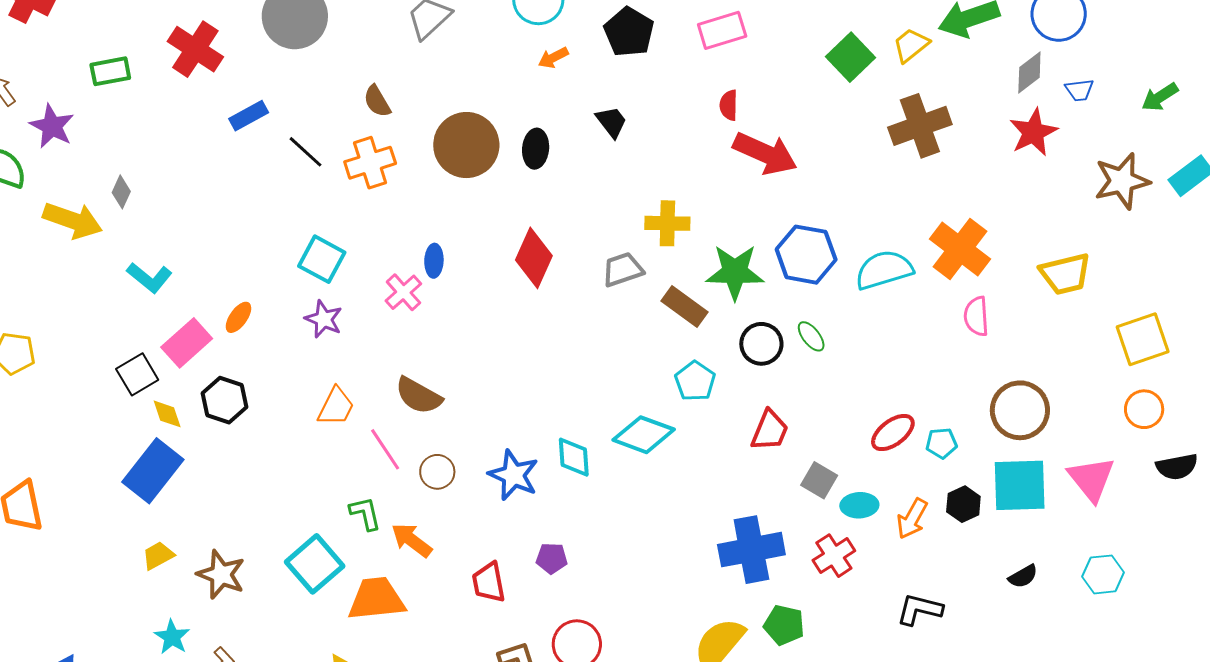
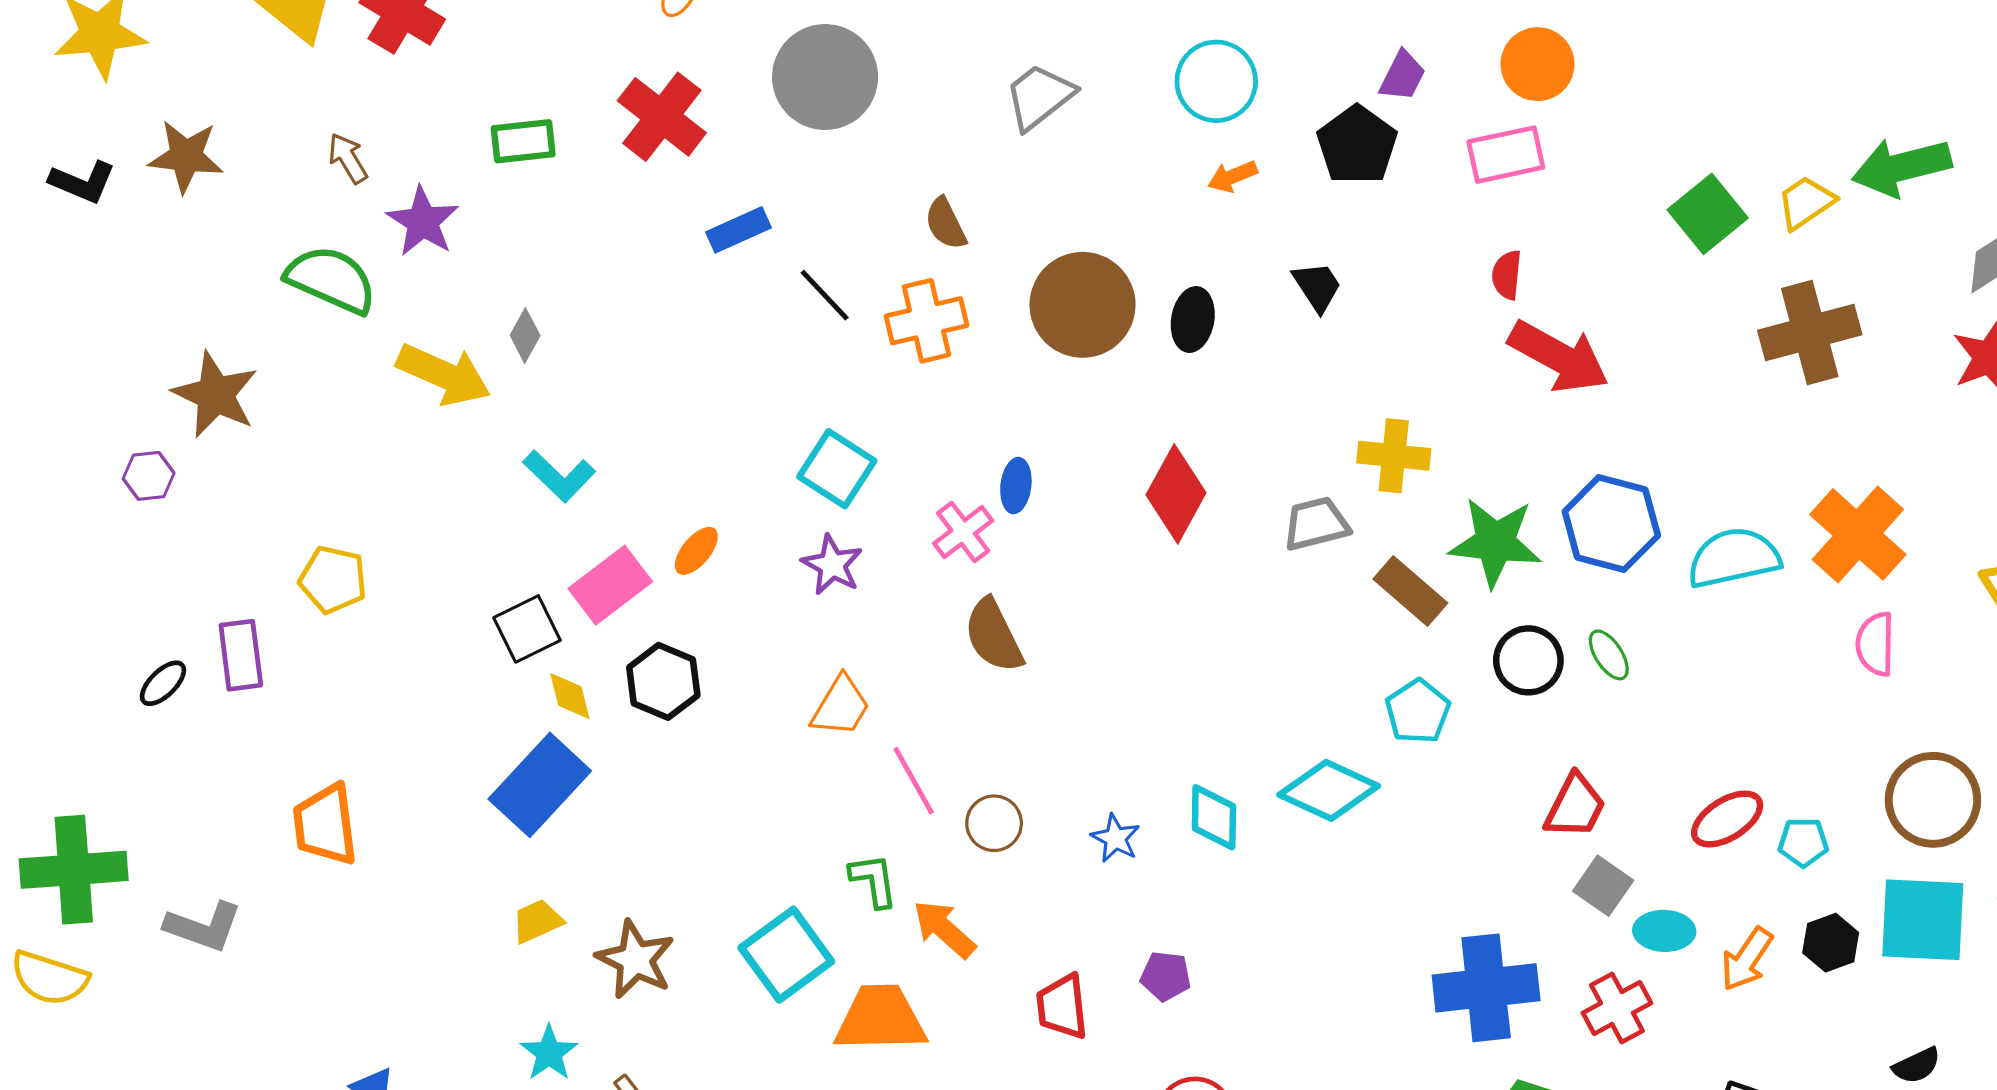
brown semicircle: (419, 396) -> (994, 636), moved, turned 30
red trapezoid: (770, 431) -> (1575, 806), moved
blue star: (514, 475) -> (1115, 838), size x0.6

